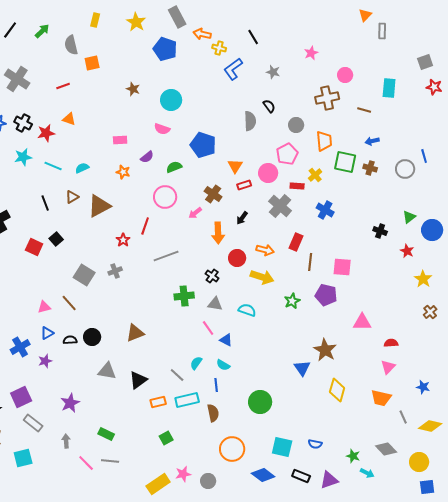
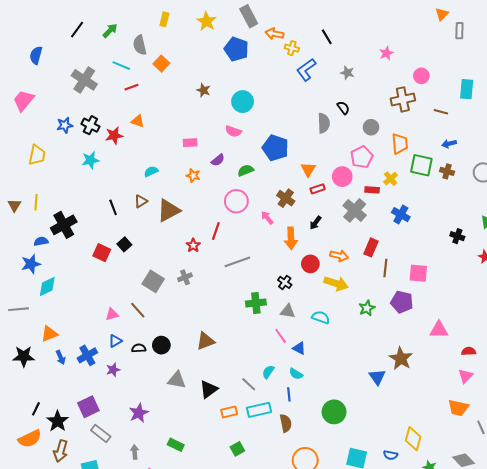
orange square: (92, 63) -> (161, 64), turned -35
cyan line: (53, 166) -> (121, 66), moved
pink arrow: (195, 213) -> (267, 218), turned 88
yellow diamond: (337, 390) -> (413, 439), moved

